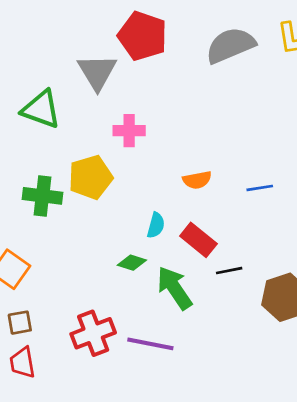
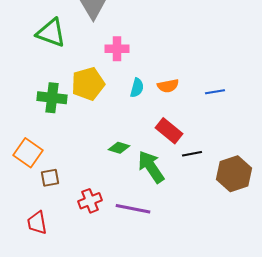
cyan semicircle: (156, 225) -> (137, 88), moved
brown square: (20, 323) -> (50, 178), moved
red cross: (93, 333) -> (90, 201), size x0.7

